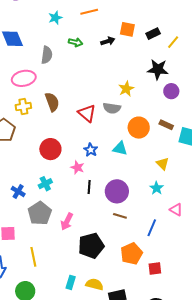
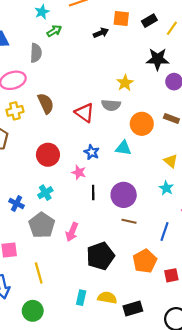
green arrow: (75, 42) -> (54, 31), moved, turned -40

